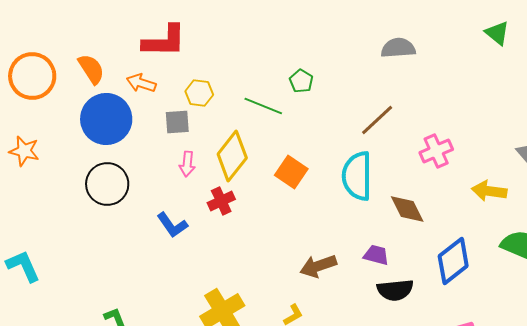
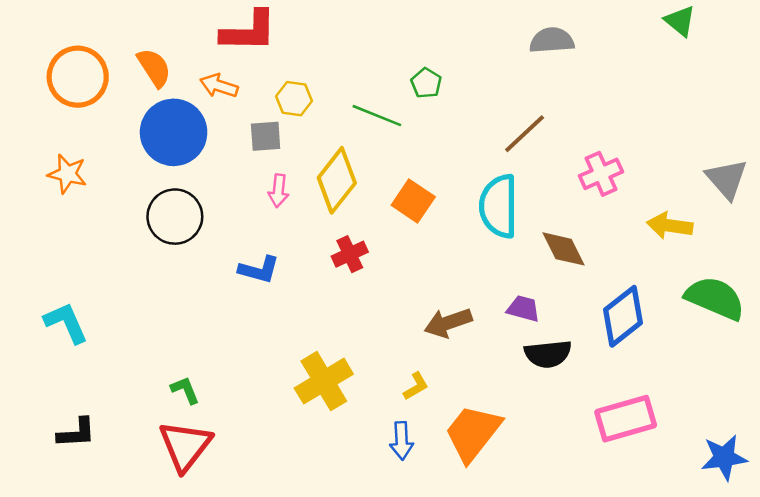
red cross: (221, 201) -> (350, 254), moved
blue L-shape: (172, 225) -> (259, 270), turned -40

